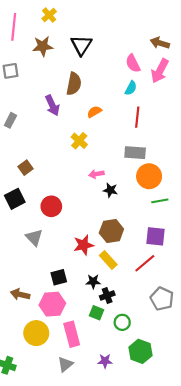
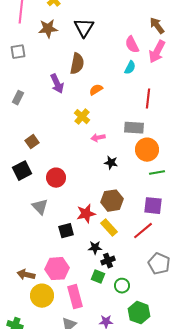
brown arrow: (160, 43) -> (157, 26), turned 36
red line: (137, 117) -> (148, 99), moved
pink arrow: (96, 174) -> (98, 138), moved
black square: (59, 277) -> (66, 231), moved
brown arrow: (20, 294) -> (26, 275), moved

